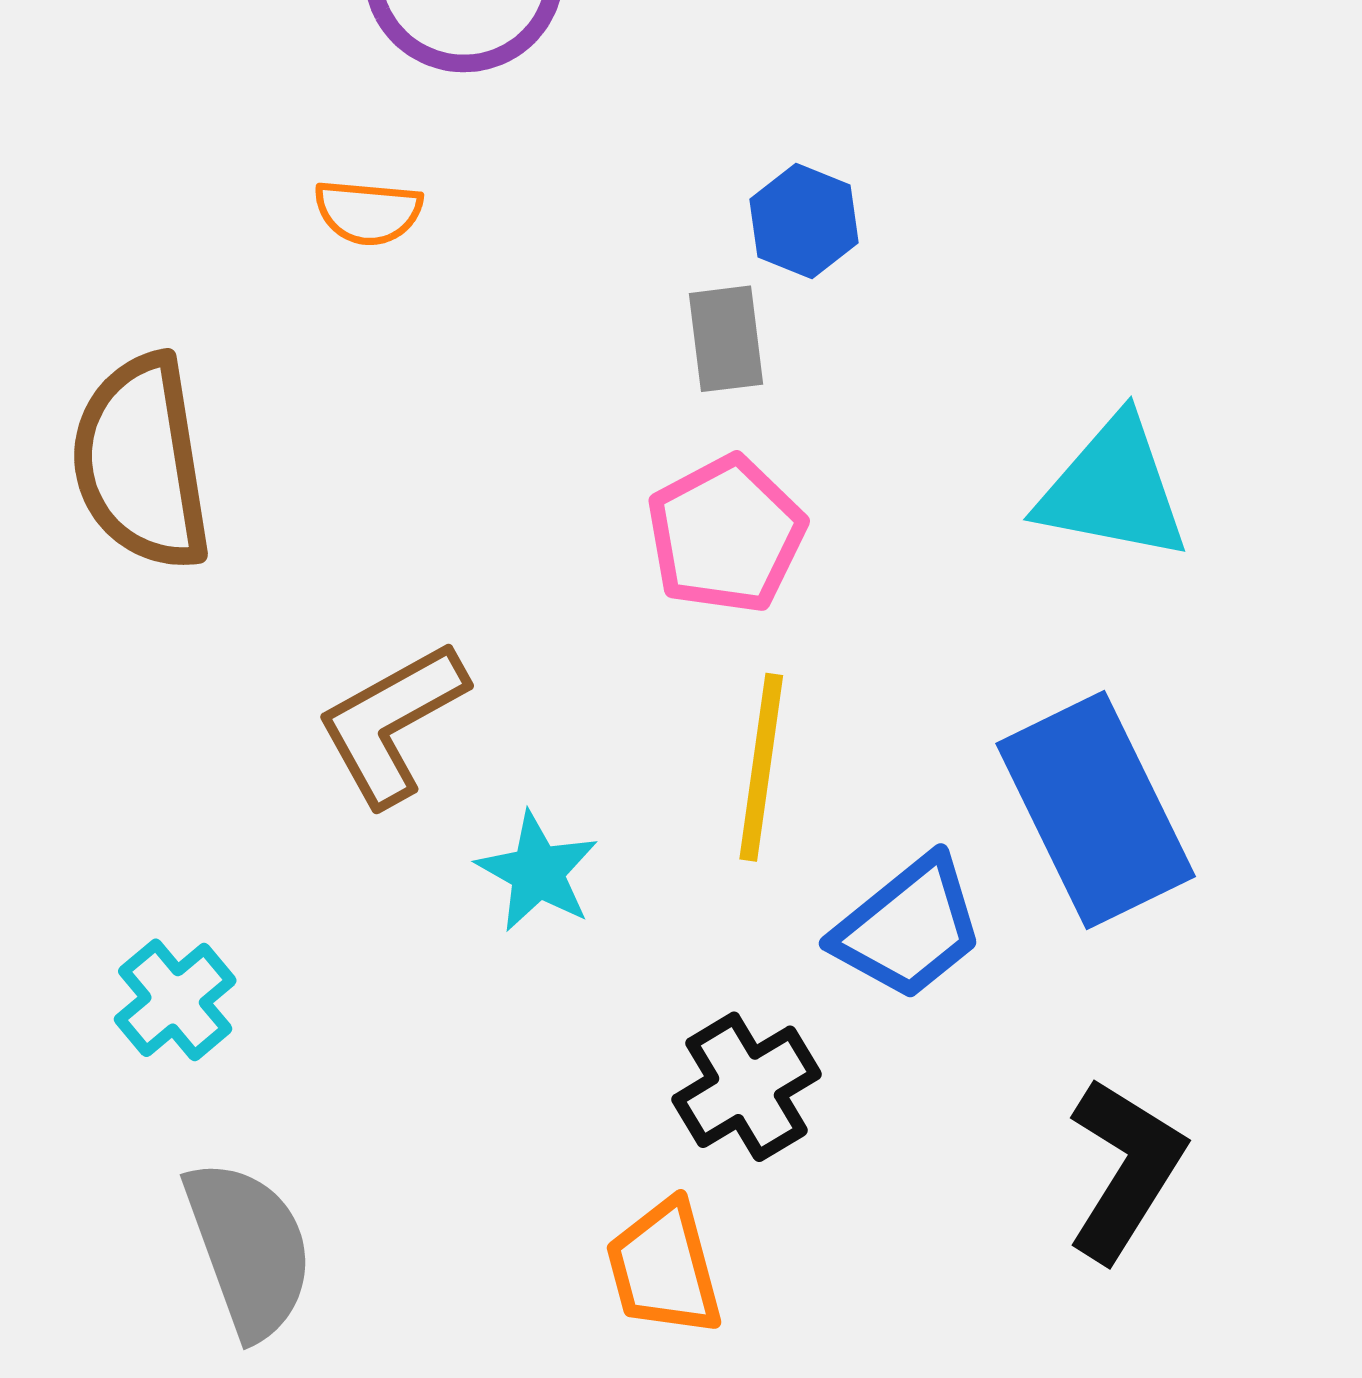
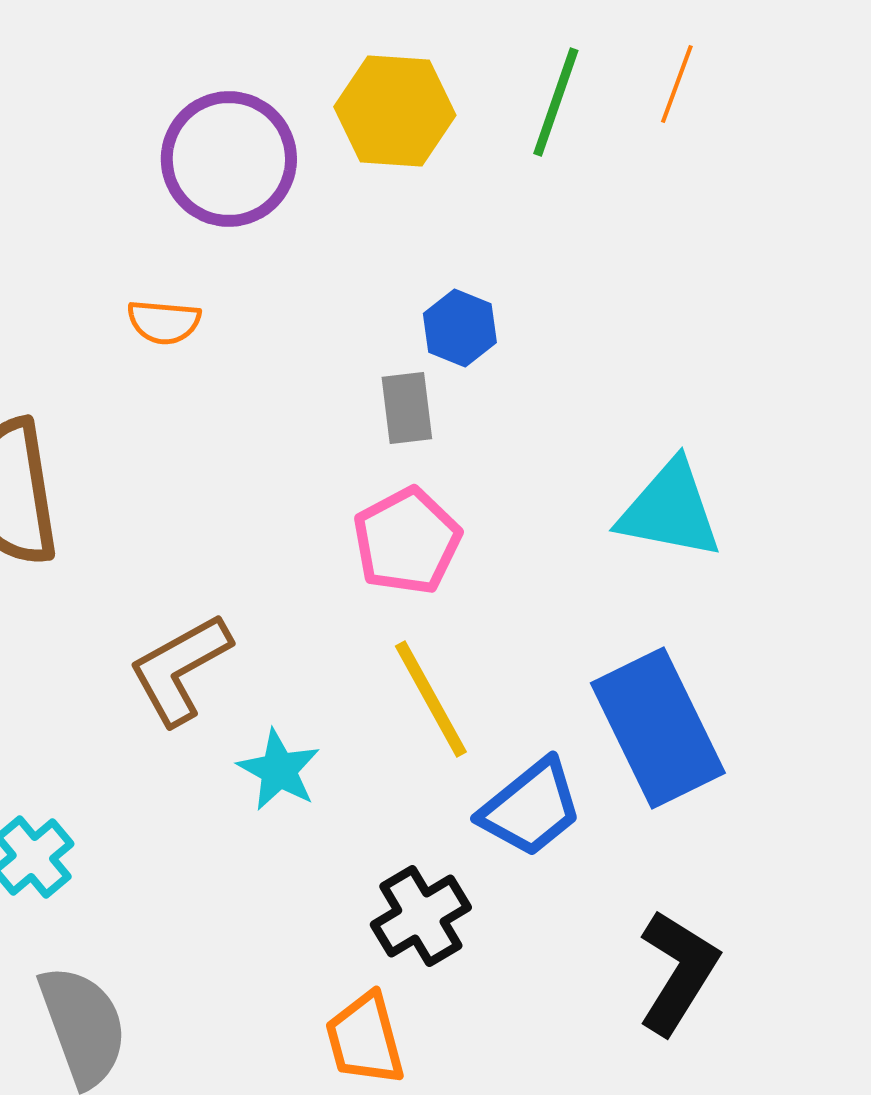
yellow line: (761, 767) -> (431, 699), turned -37

